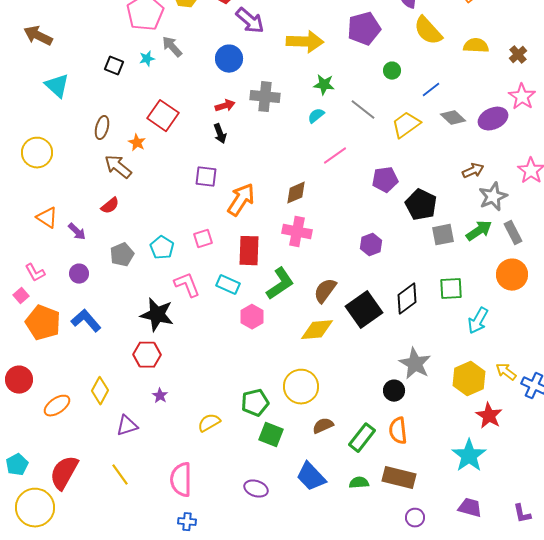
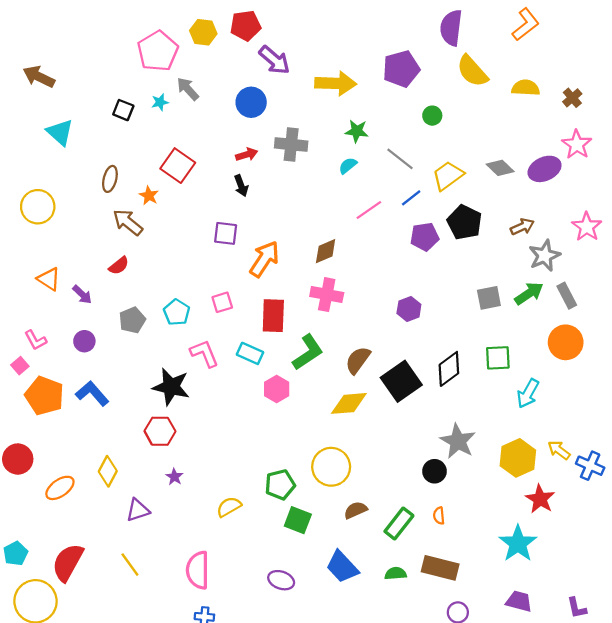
blue line: (431, 90) -> (411, 198), moved
black pentagon: (421, 205) -> (464, 222), moved
orange semicircle: (398, 431) -> (439, 516), size x0.6

